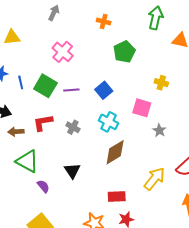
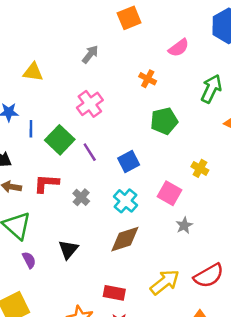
purple line: (71, 90) -> (90, 152), turned 49

